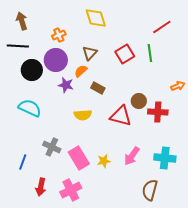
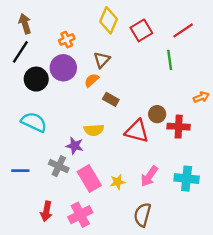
yellow diamond: (96, 18) -> (109, 20), turned 40
black line: (18, 46) -> (20, 52), turned -60
red square: (125, 54) -> (141, 30), moved
purple star: (66, 85) -> (75, 146), moved
blue line: (23, 162) -> (20, 171), moved, turned 70
brown semicircle: (150, 190) -> (142, 215), moved

